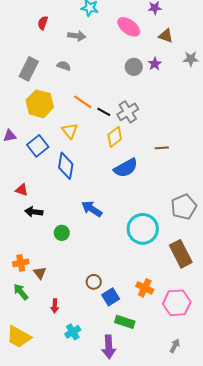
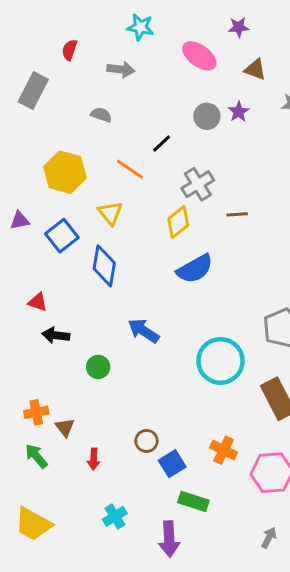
gray rectangle: (29, 69) -> (33, 91), moved
black line: (104, 112) -> (162, 143), moved, turned -72
brown line: (162, 148) -> (237, 214), moved
red arrow: (55, 306) -> (94, 459), moved

